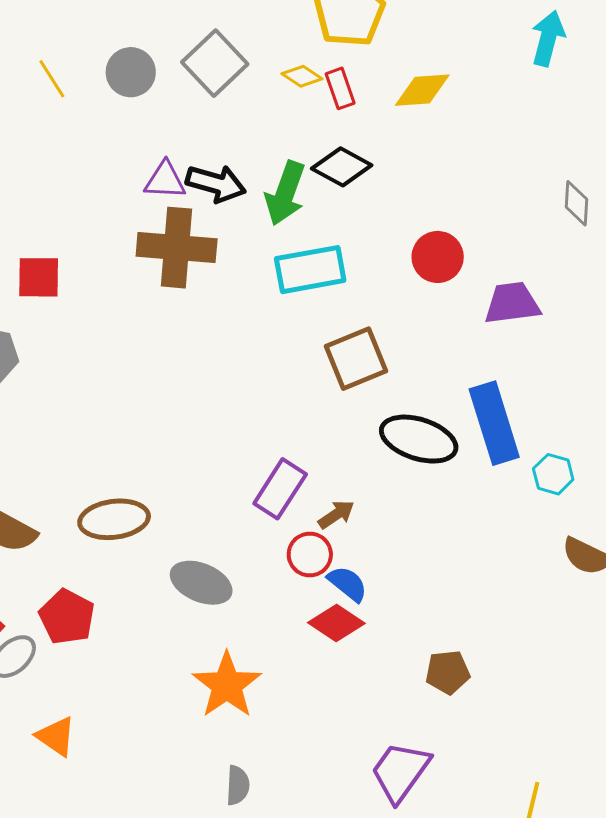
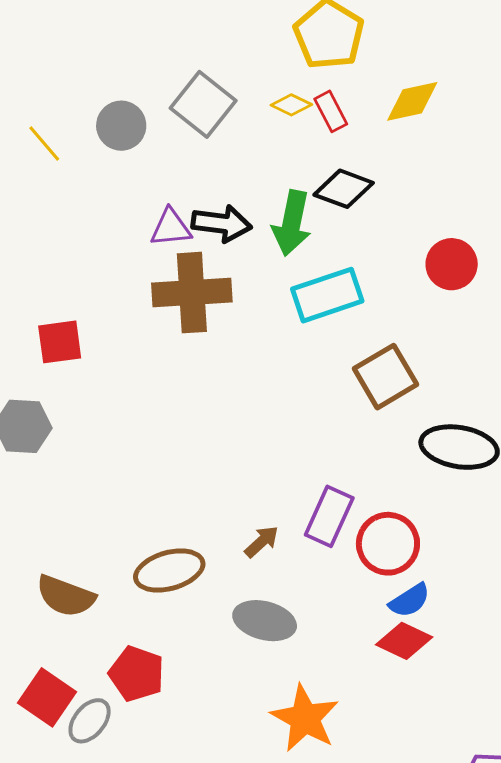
brown arrow: (336, 515) -> (262, 542), moved
red circle: (310, 554) -> (388, 544), moved, size x1.4
blue semicircle: (348, 584) -> (410, 600), turned 117

